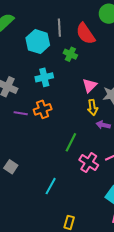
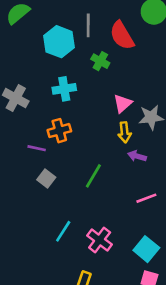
purple line: (21, 113) -> (37, 148), moved
pink cross: (89, 163) -> (100, 240), moved
gray square: (11, 167) -> (46, 179), moved

